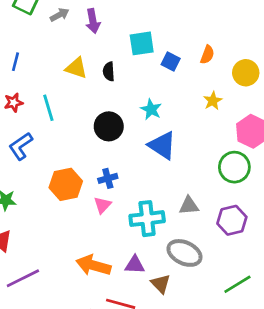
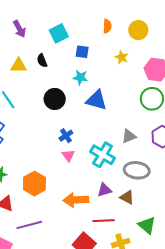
blue square: (171, 62) -> (82, 52), moved
orange hexagon: (66, 184) -> (34, 184), moved
cyan cross: (147, 219) -> (103, 155), turned -35
purple line: (23, 278) -> (29, 225), turned 30

